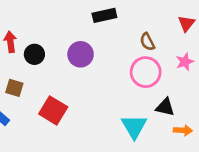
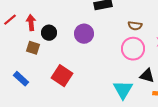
brown semicircle: (147, 42) -> (135, 26), turned -56
brown square: (14, 88) -> (33, 48), moved

